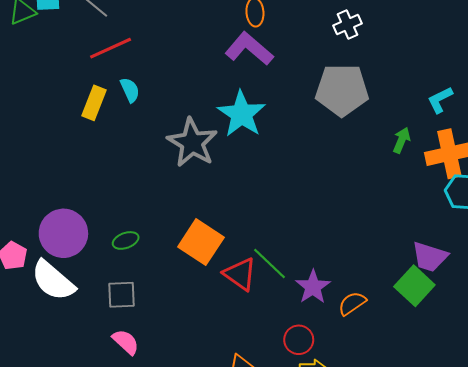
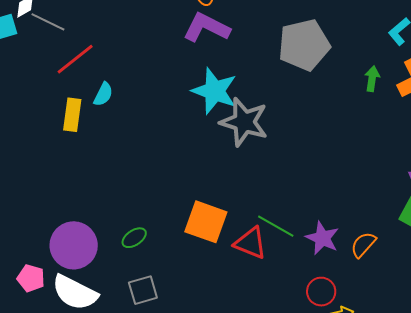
cyan semicircle: (130, 90) -> (103, 94), turned 65
gray star: (192, 143) -> (244, 122), moved

